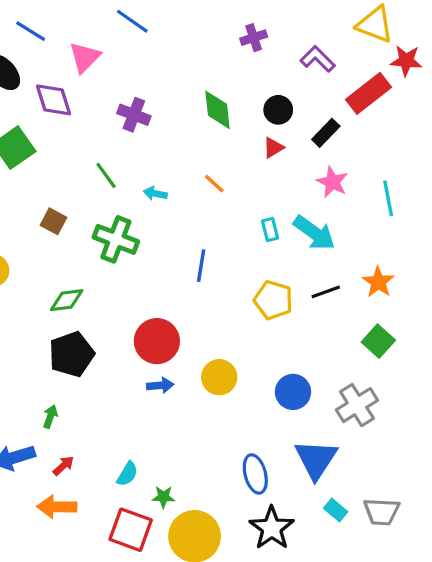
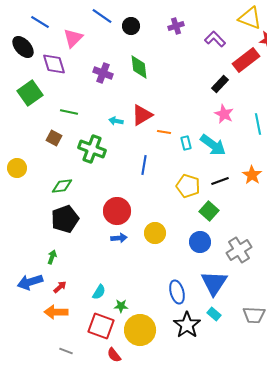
green diamond: (218, 110) -> (139, 67), moved
black circle: (278, 110) -> (131, 26), moved
red triangle: (273, 148) -> (142, 115), moved, size x1.6
green line: (106, 175) -> (69, 112), moved, turned -42
orange line: (214, 184) -> (164, 132), moved, turned -32
green square: (378, 341) -> (209, 211), moved
cyan rectangle: (336, 510) -> (214, 314), moved

